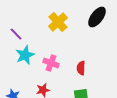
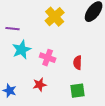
purple line: (16, 34) -> (13, 29), turned -40

